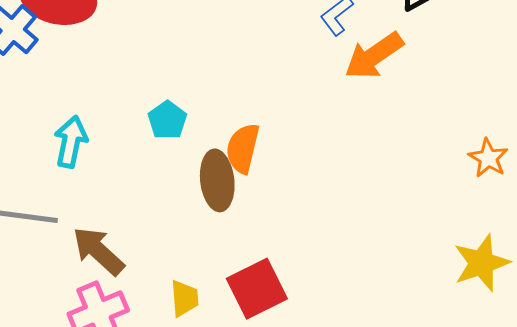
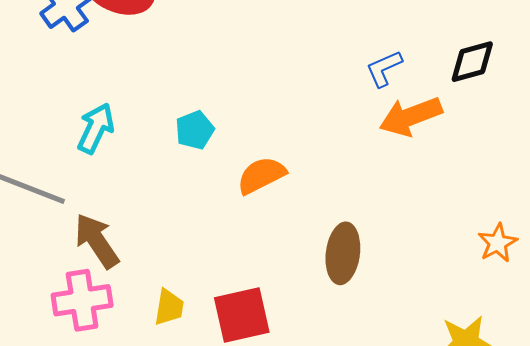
orange semicircle: (243, 148) -> (261, 175), turned 36
brown ellipse: (217, 180) -> (343, 253), moved

